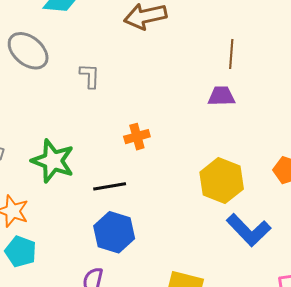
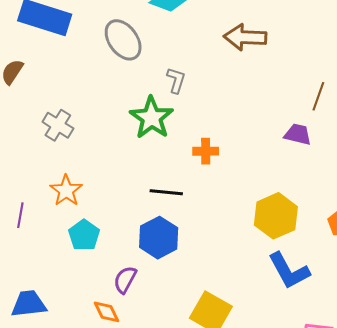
green star: (53, 161) -> (151, 118), moved
cyan pentagon: (21, 251) -> (84, 235), moved

